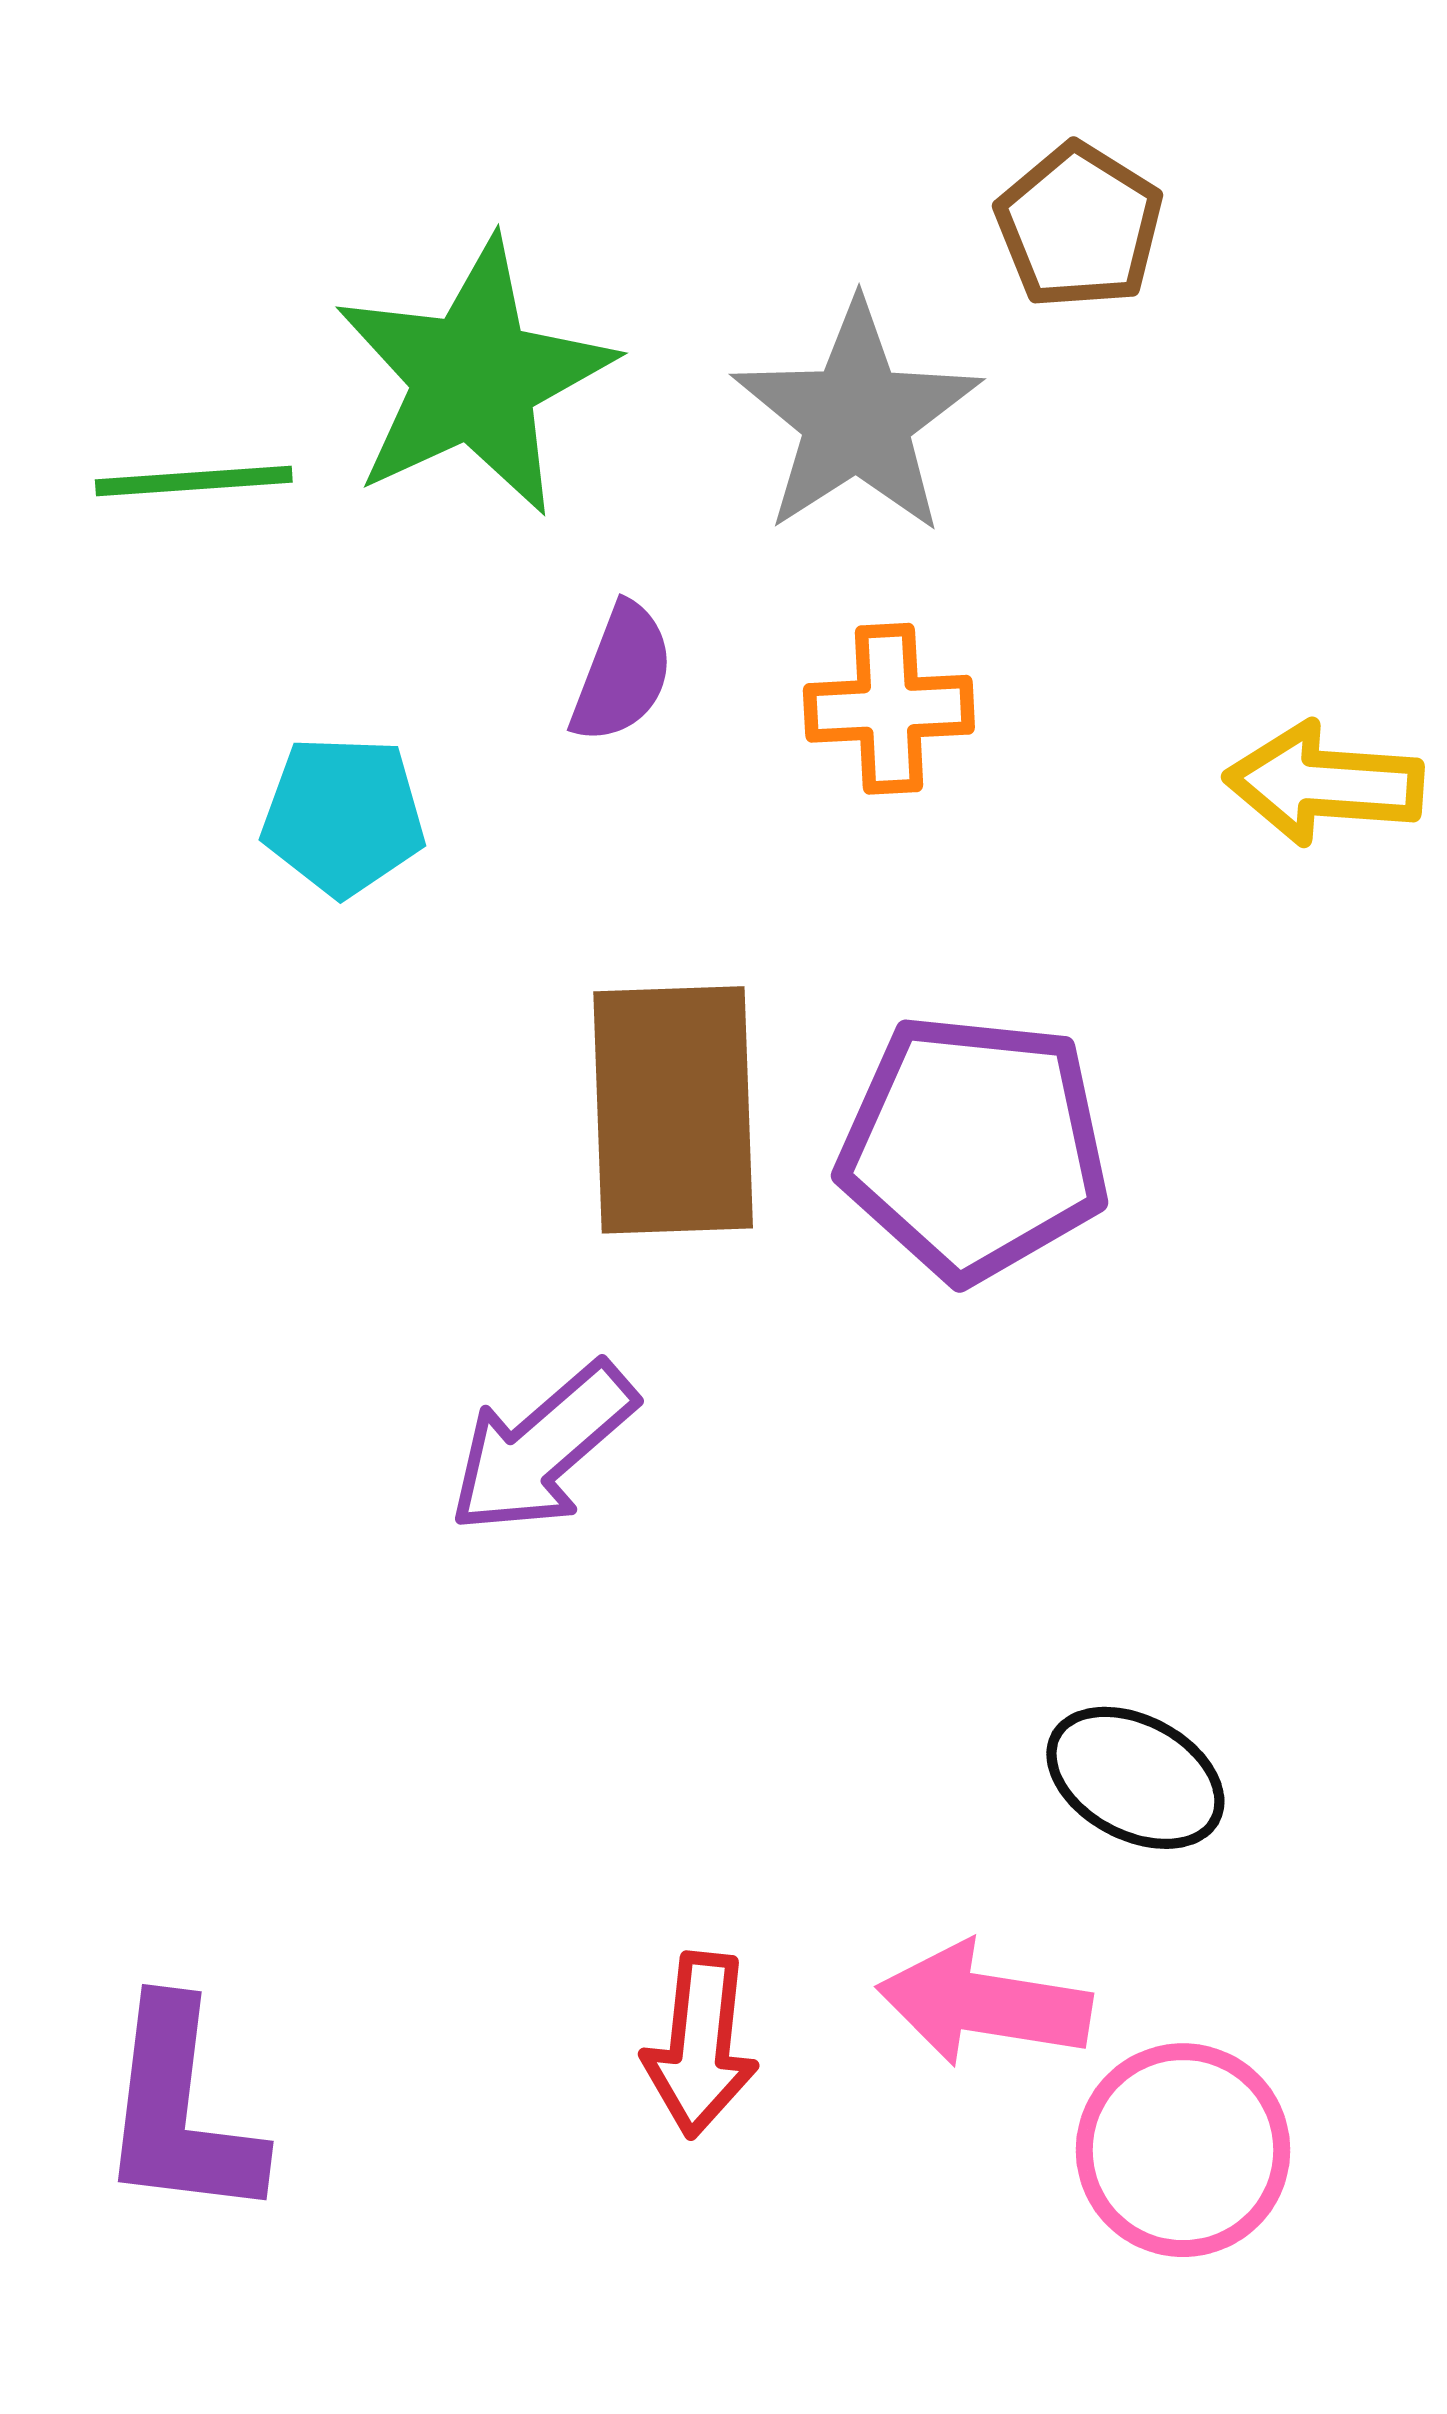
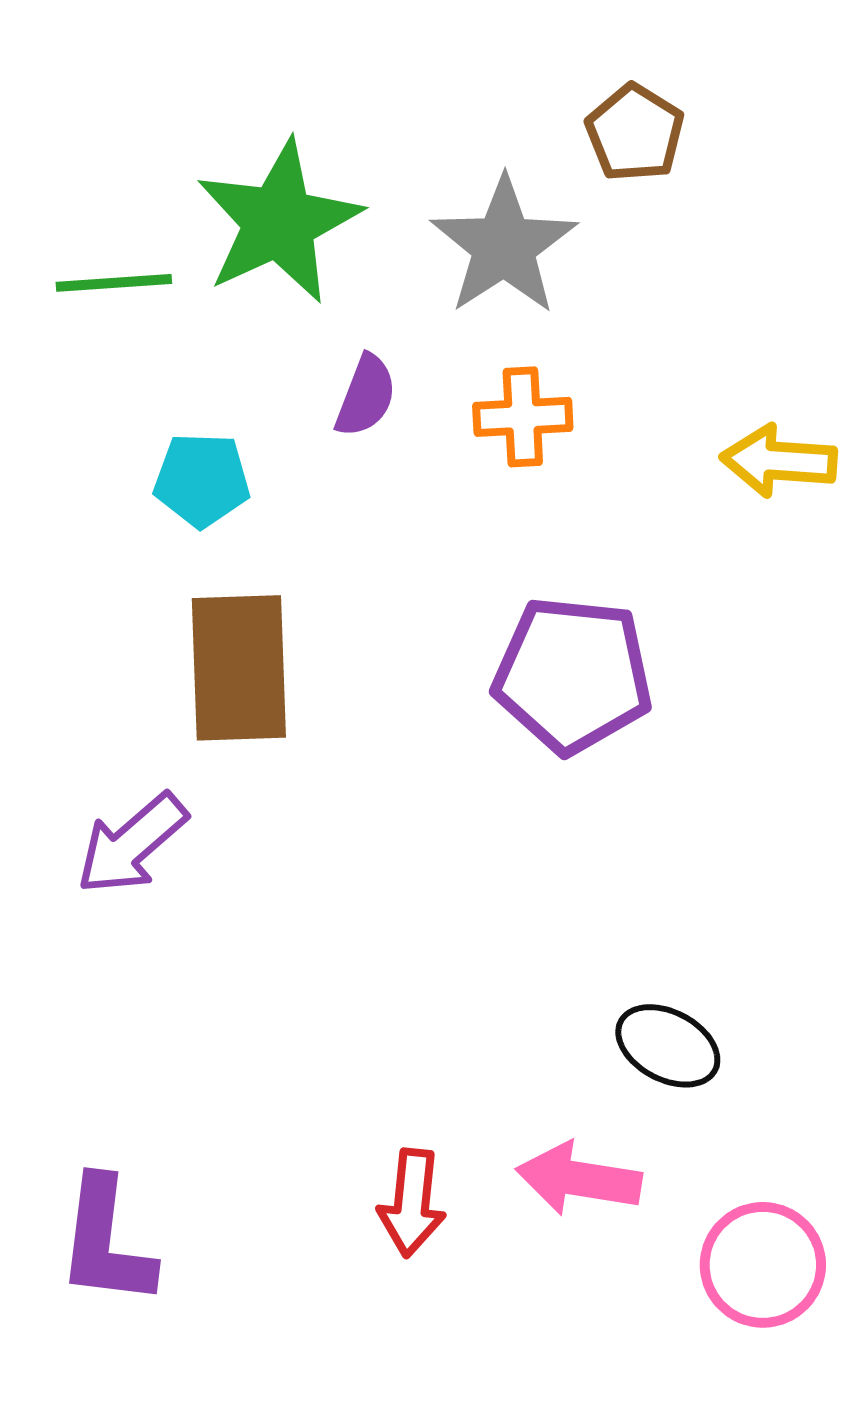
brown rectangle: (673, 1110) -> (239, 668), moved
purple arrow: (542, 1448) -> (132, 844), moved
pink circle: (1183, 2150) -> (763, 1265), moved

